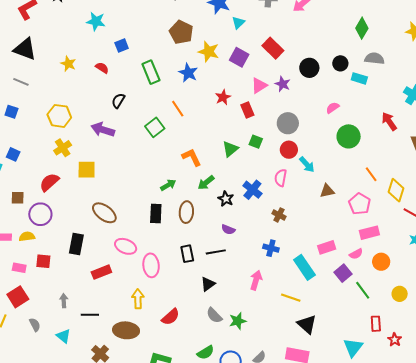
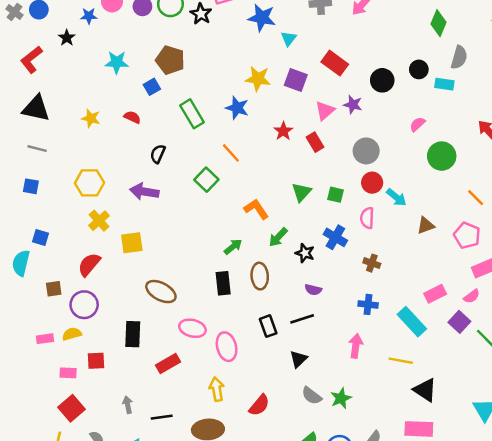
brown pentagon: (181, 32) -> (170, 60), moved
gray semicircle: (374, 58) -> (459, 57), turned 108
green square: (256, 142) -> (336, 195), moved

